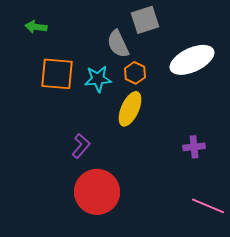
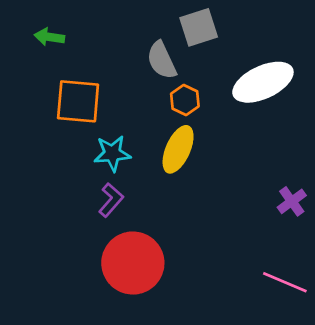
cyan star: (98, 79) -> (112, 153), moved
purple cross: (194, 147) -> (292, 201), moved, turned -30

